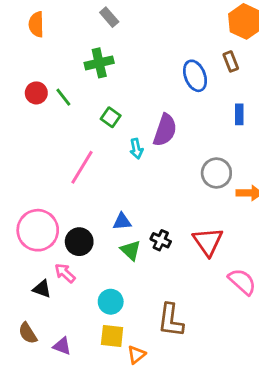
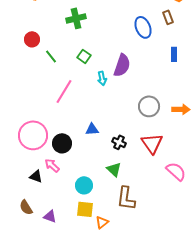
green line: (63, 97) -> (51, 56), moved
gray circle: (216, 173) -> (149, 106), moved
green triangle: (131, 250) -> (114, 169), moved

